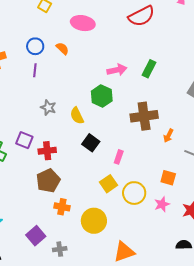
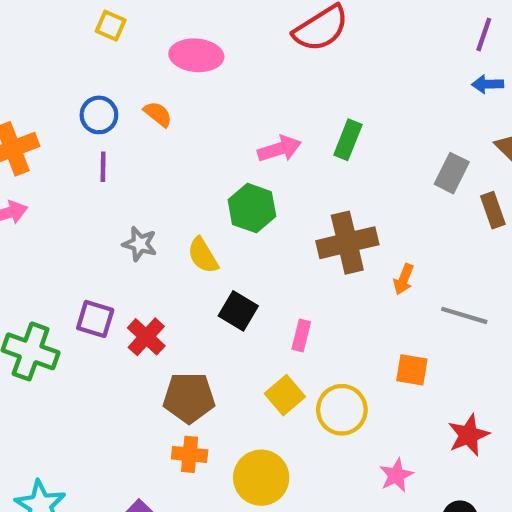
red cross: (47, 151) -> (146, 337), turned -36
brown pentagon: (48, 181) -> (189, 398), moved, turned 30
pink star: (162, 204) -> (396, 475), moved

